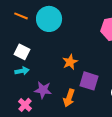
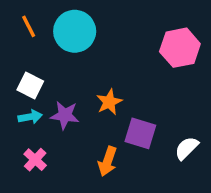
orange line: (21, 16) -> (29, 26), turned 40
purple star: (43, 90) -> (65, 115), moved
pink cross: (25, 105) -> (35, 160), moved

